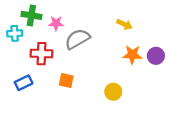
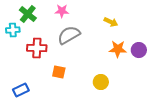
green cross: (31, 15) -> (28, 14), turned 30
pink star: (56, 23) -> (62, 11), moved
blue rectangle: (24, 83) -> (21, 90), moved

